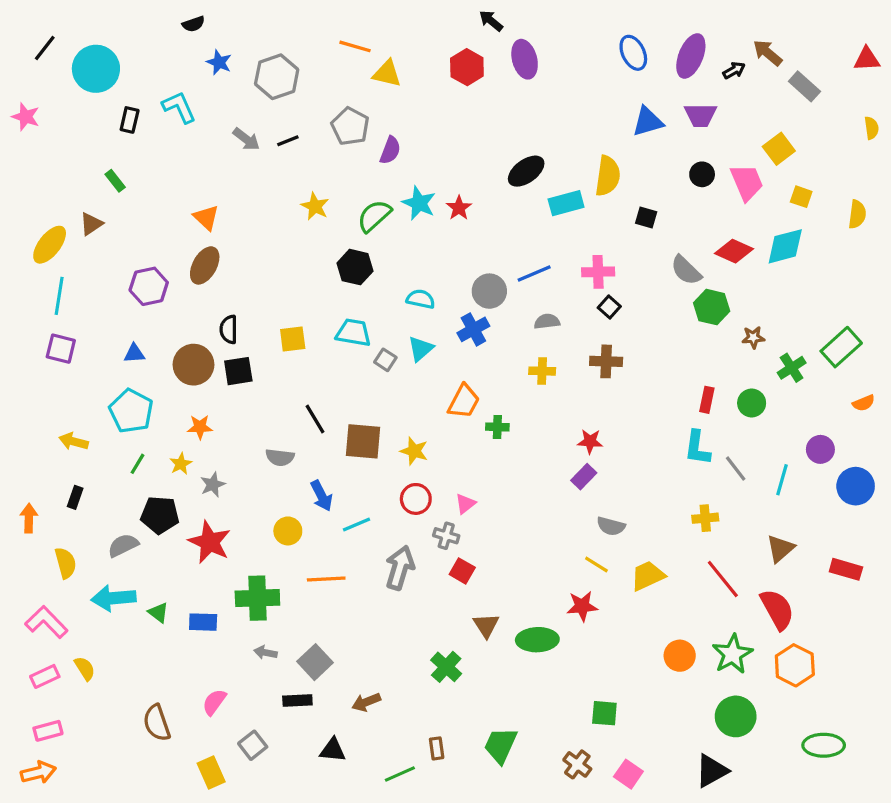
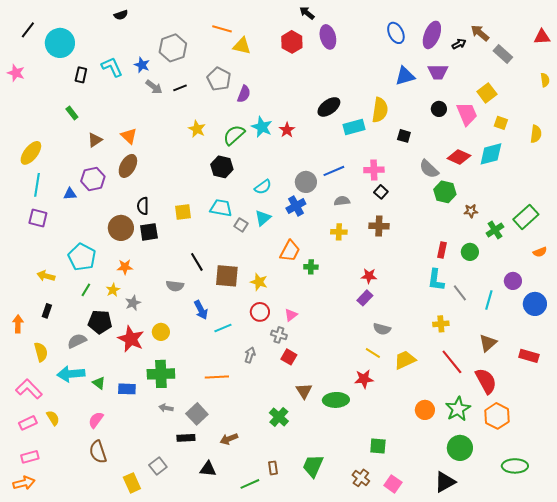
blue star: (219, 62) -> (142, 65), moved
brown triangle: (91, 224) -> (95, 140), moved
cyan semicircle: (421, 299) -> (263, 187), turned 132
blue triangle: (134, 353) -> (70, 194), moved
yellow circle: (288, 531) -> (161, 332), moved
gray arrow: (400, 568) -> (250, 355), size x0.6
orange line: (326, 579) -> (217, 377), moved
pink semicircle: (214, 702) -> (96, 420), moved

